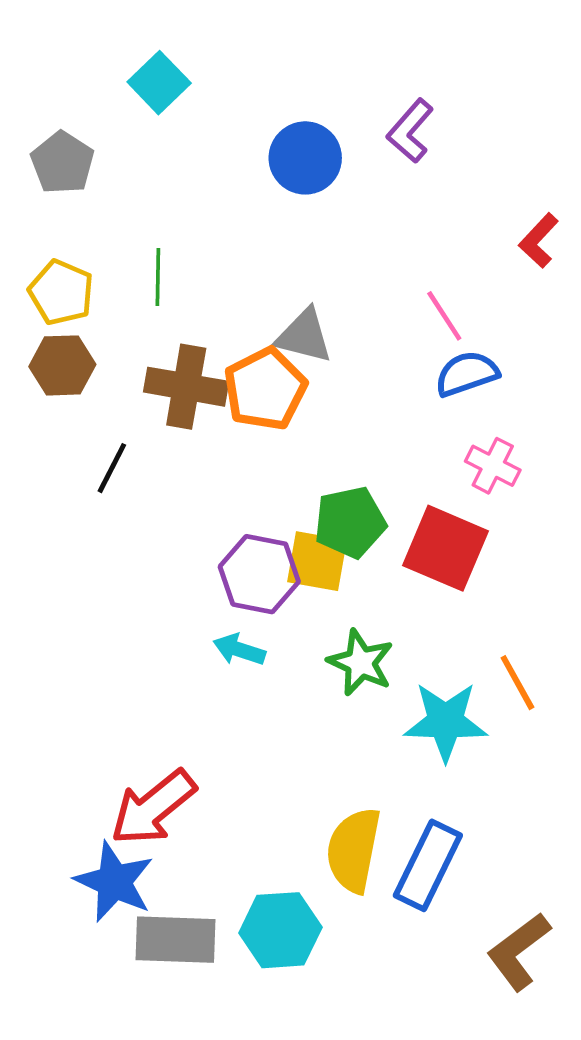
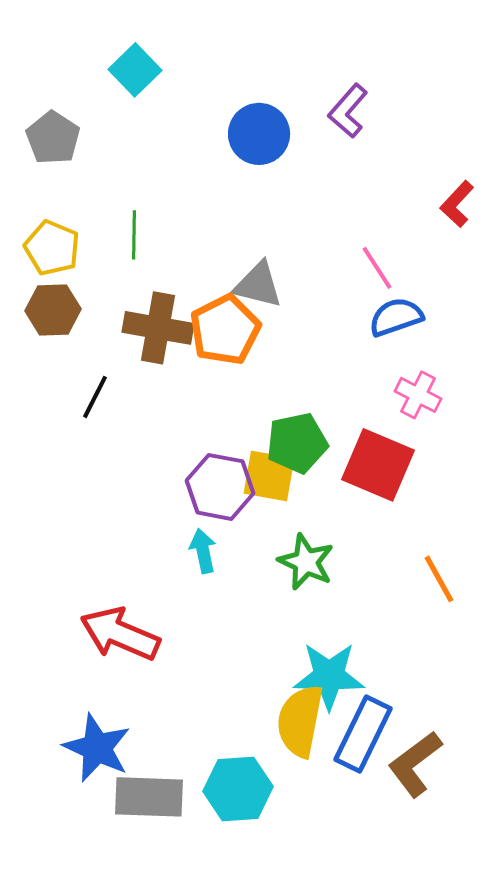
cyan arrow: (239, 650) -> (203, 551), turned 60
cyan star: (446, 721) -> (329, 676), moved
red arrow: (153, 808) -> (120, 634), moved, turned 62
brown L-shape: (519, 951) -> (415, 764), moved

